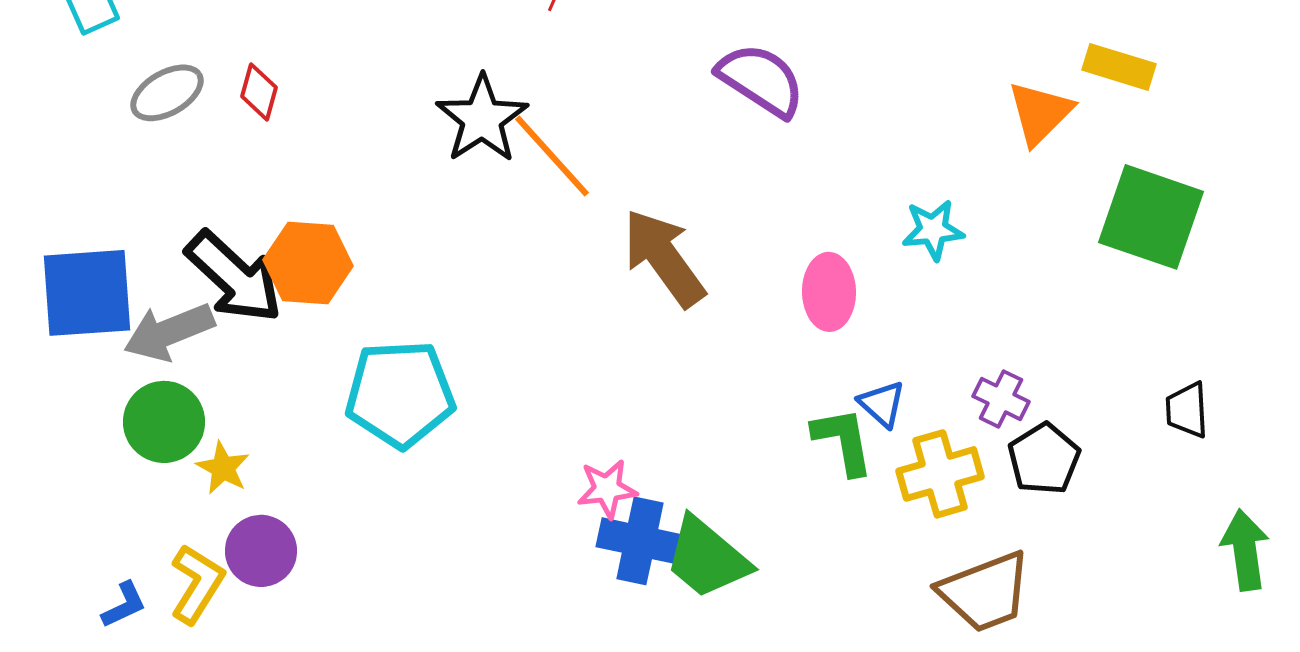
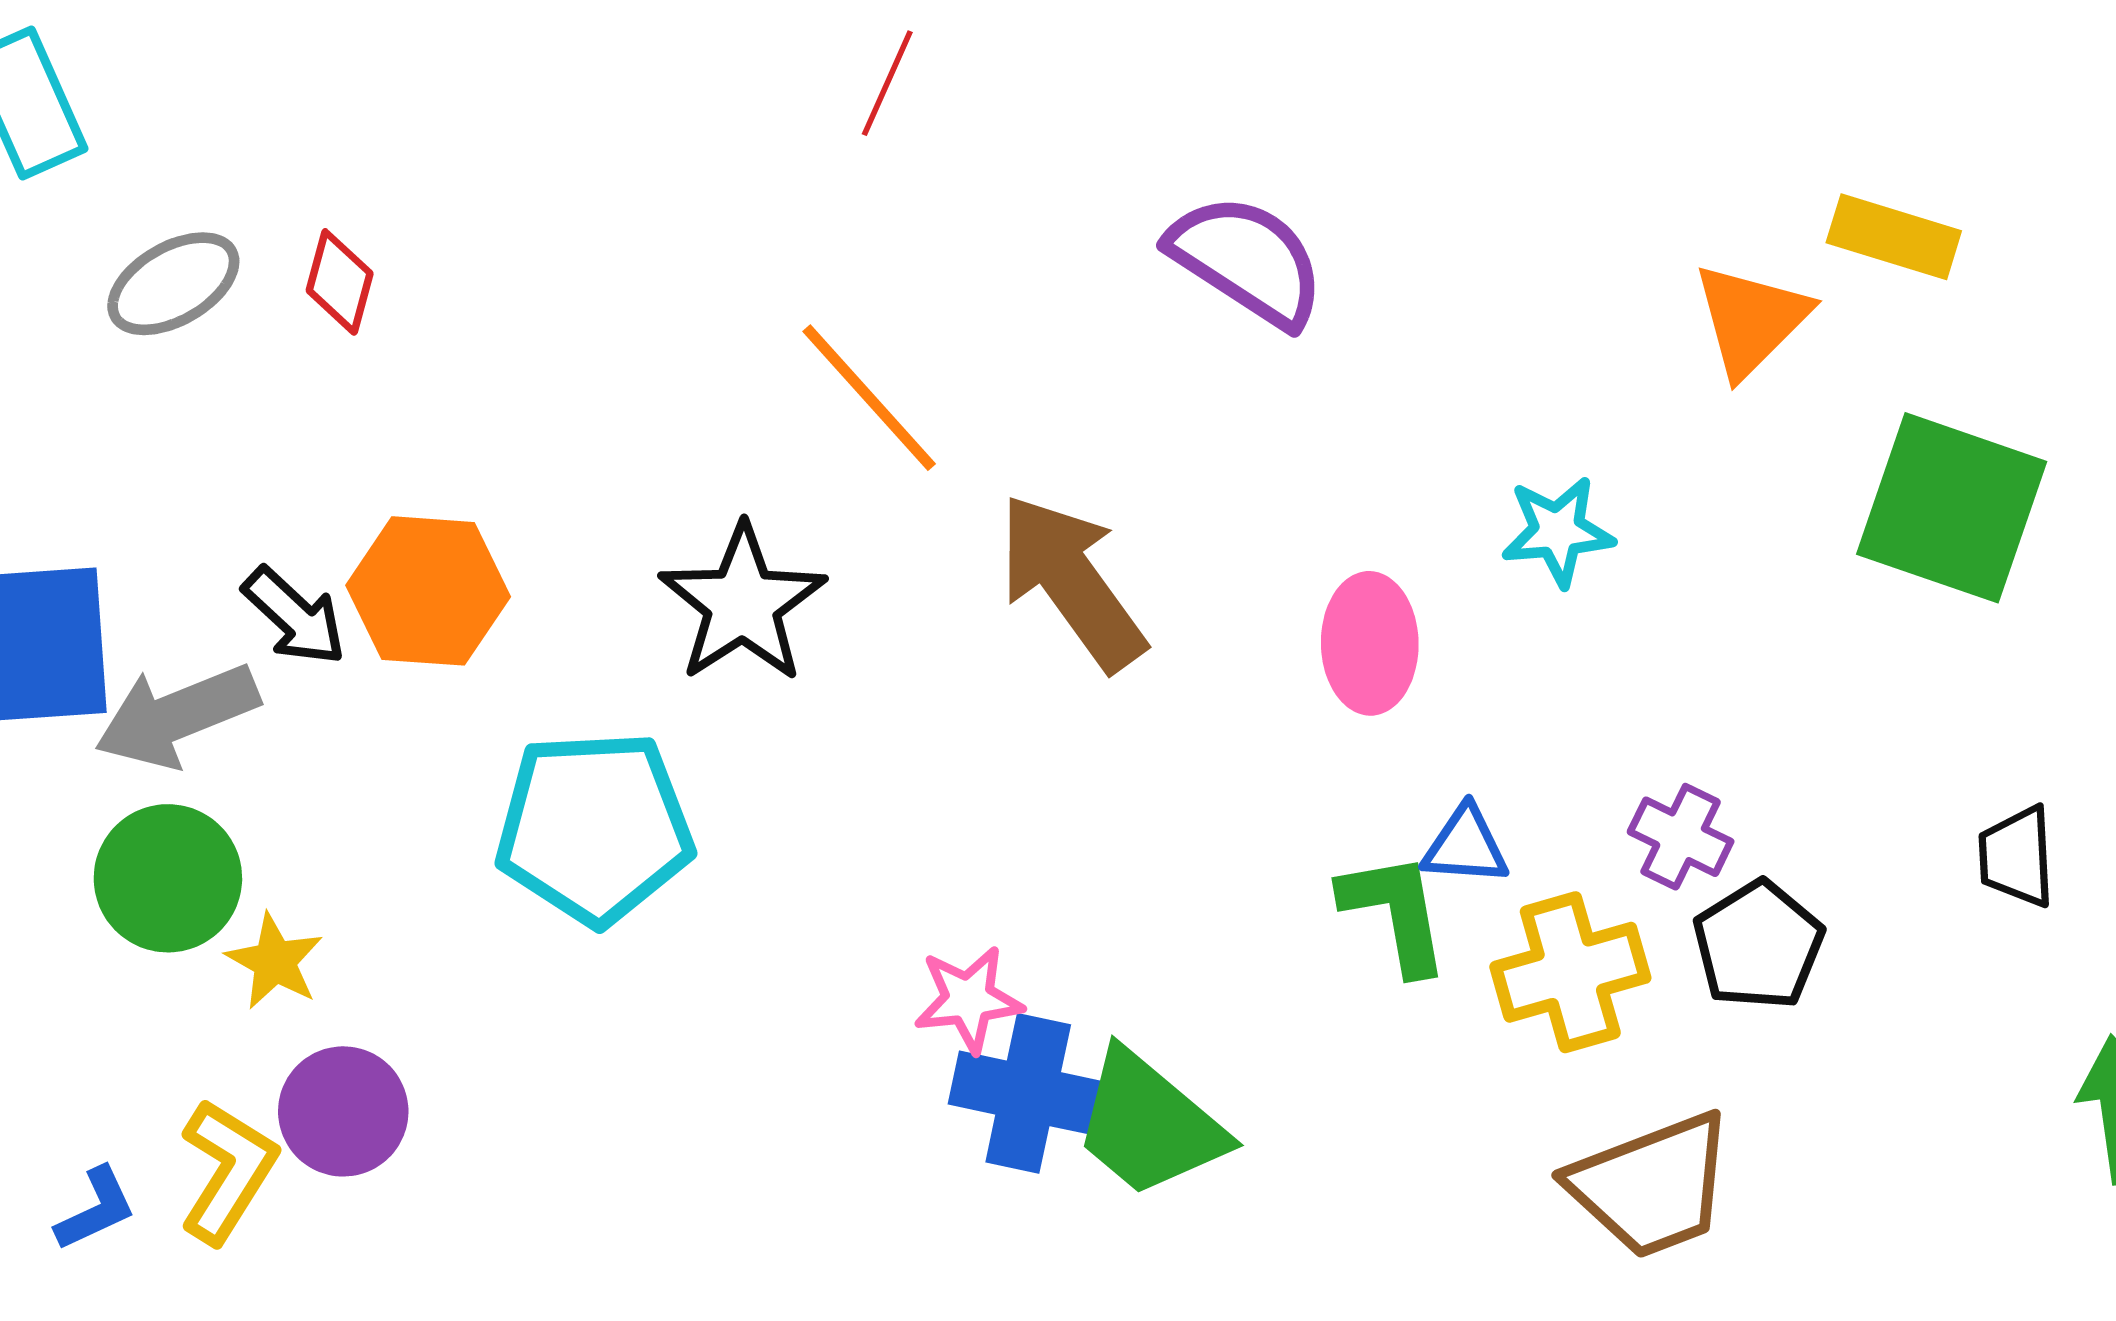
black star: (482, 119) -> (743, 604), moved
black arrow: (234, 277) -> (294, 616), size x0.6
blue triangle: (882, 404) -> (1466, 846), turned -38

